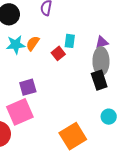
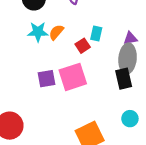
pink square: (20, 112) -> (73, 77), moved

